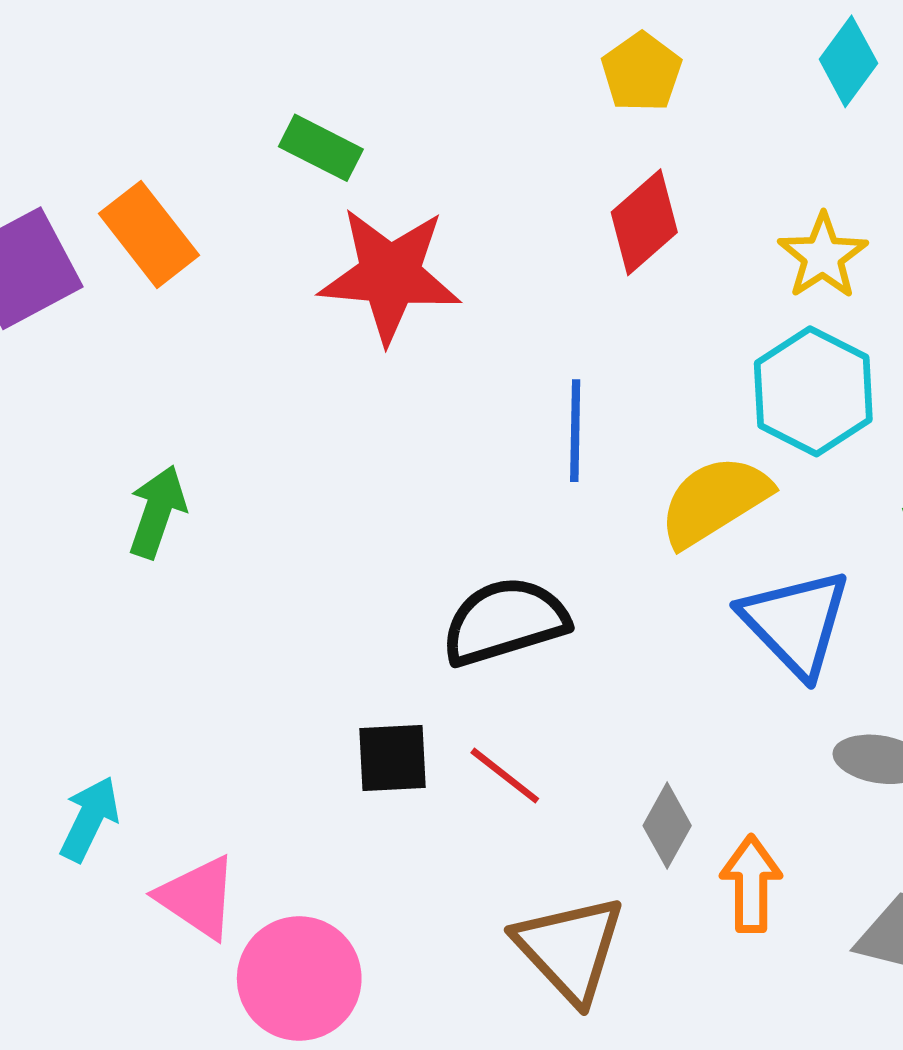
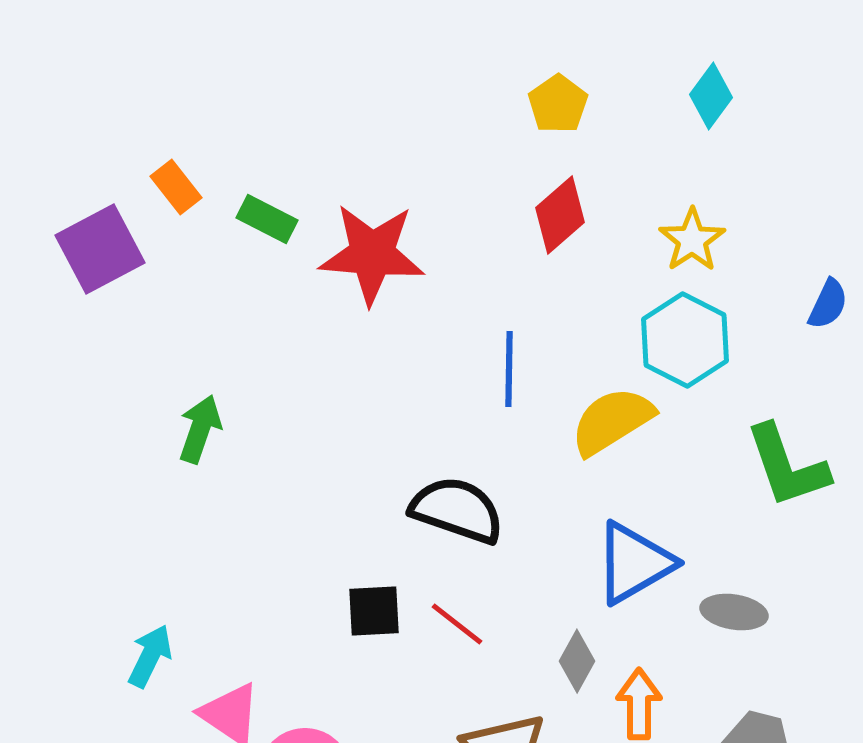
green rectangle: (321, 148) -> (267, 219), moved
orange rectangle: (149, 234) -> (176, 187), moved, size x0.7
black semicircle: (505, 621) -> (457, 510), turned 36
blue triangle: (796, 623) -> (634, 563), moved, turned 44

